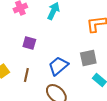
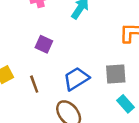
brown line: (26, 75) -> (34, 84), turned -40

